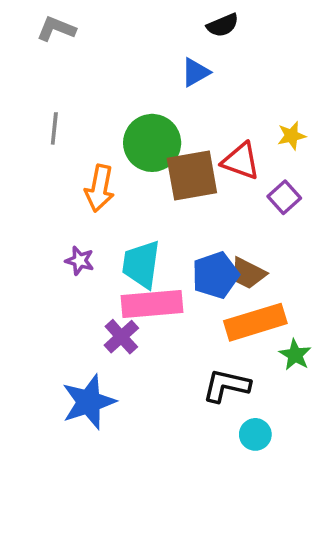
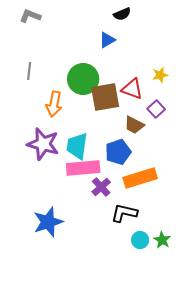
purple star: (80, 261) -> (43, 144), size x2.0
brown trapezoid: (248, 273) -> (134, 125), moved
purple cross: (121, 337) -> (101, 187), moved
green star: (295, 355) -> (162, 240), moved

